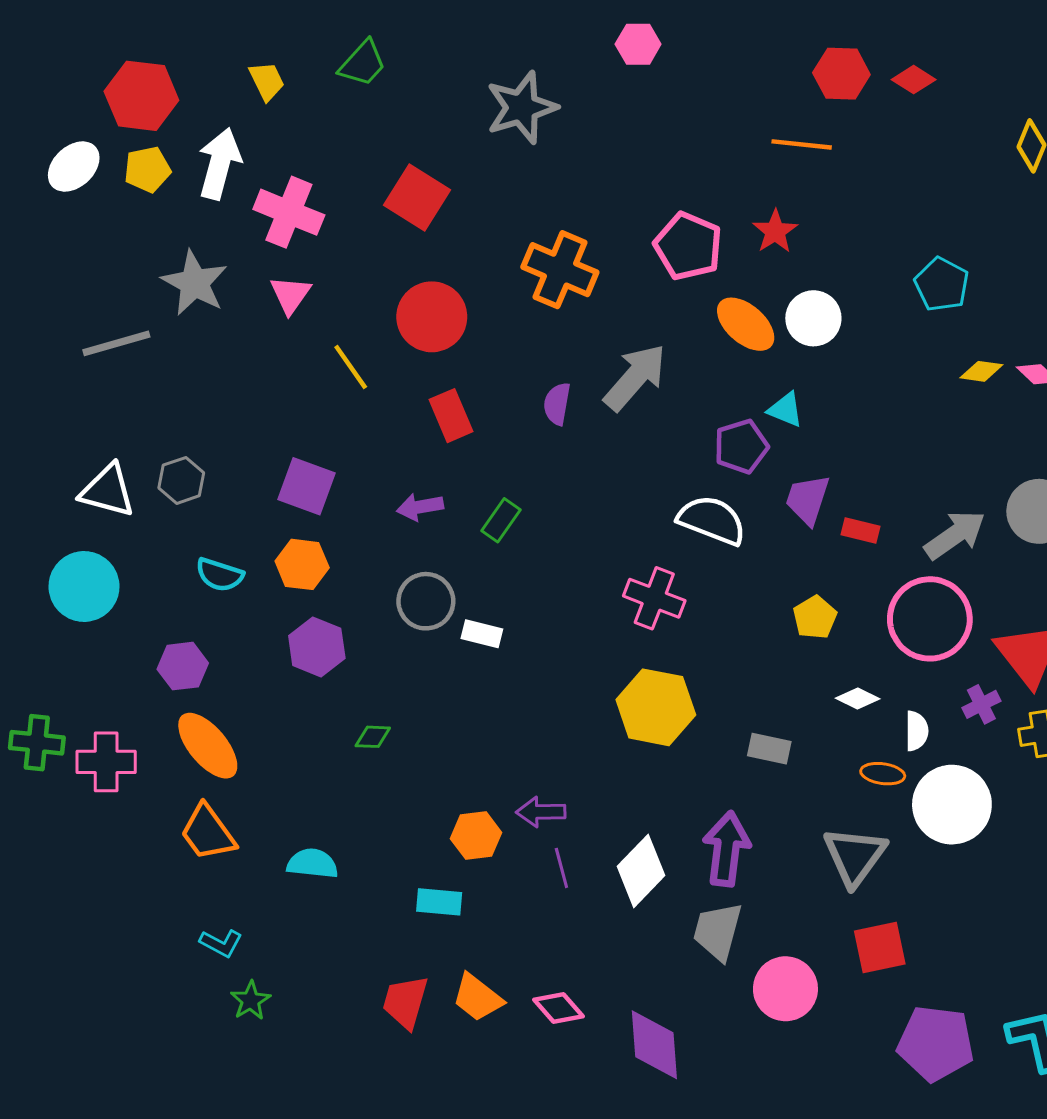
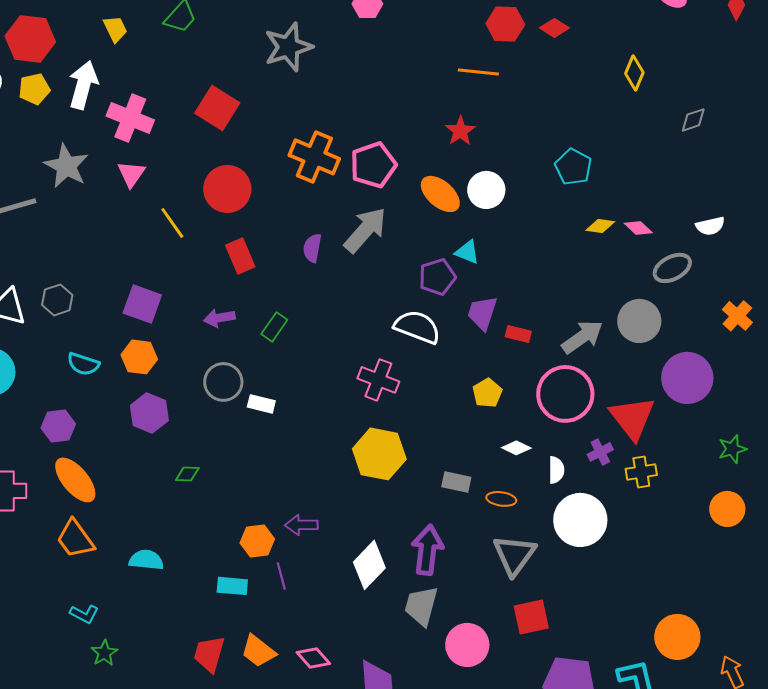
pink pentagon: (688, 246) -> (373, 165), moved, turned 30
orange ellipse: (883, 774) -> (501, 499), moved
purple line: (561, 868) -> (281, 576), moved

